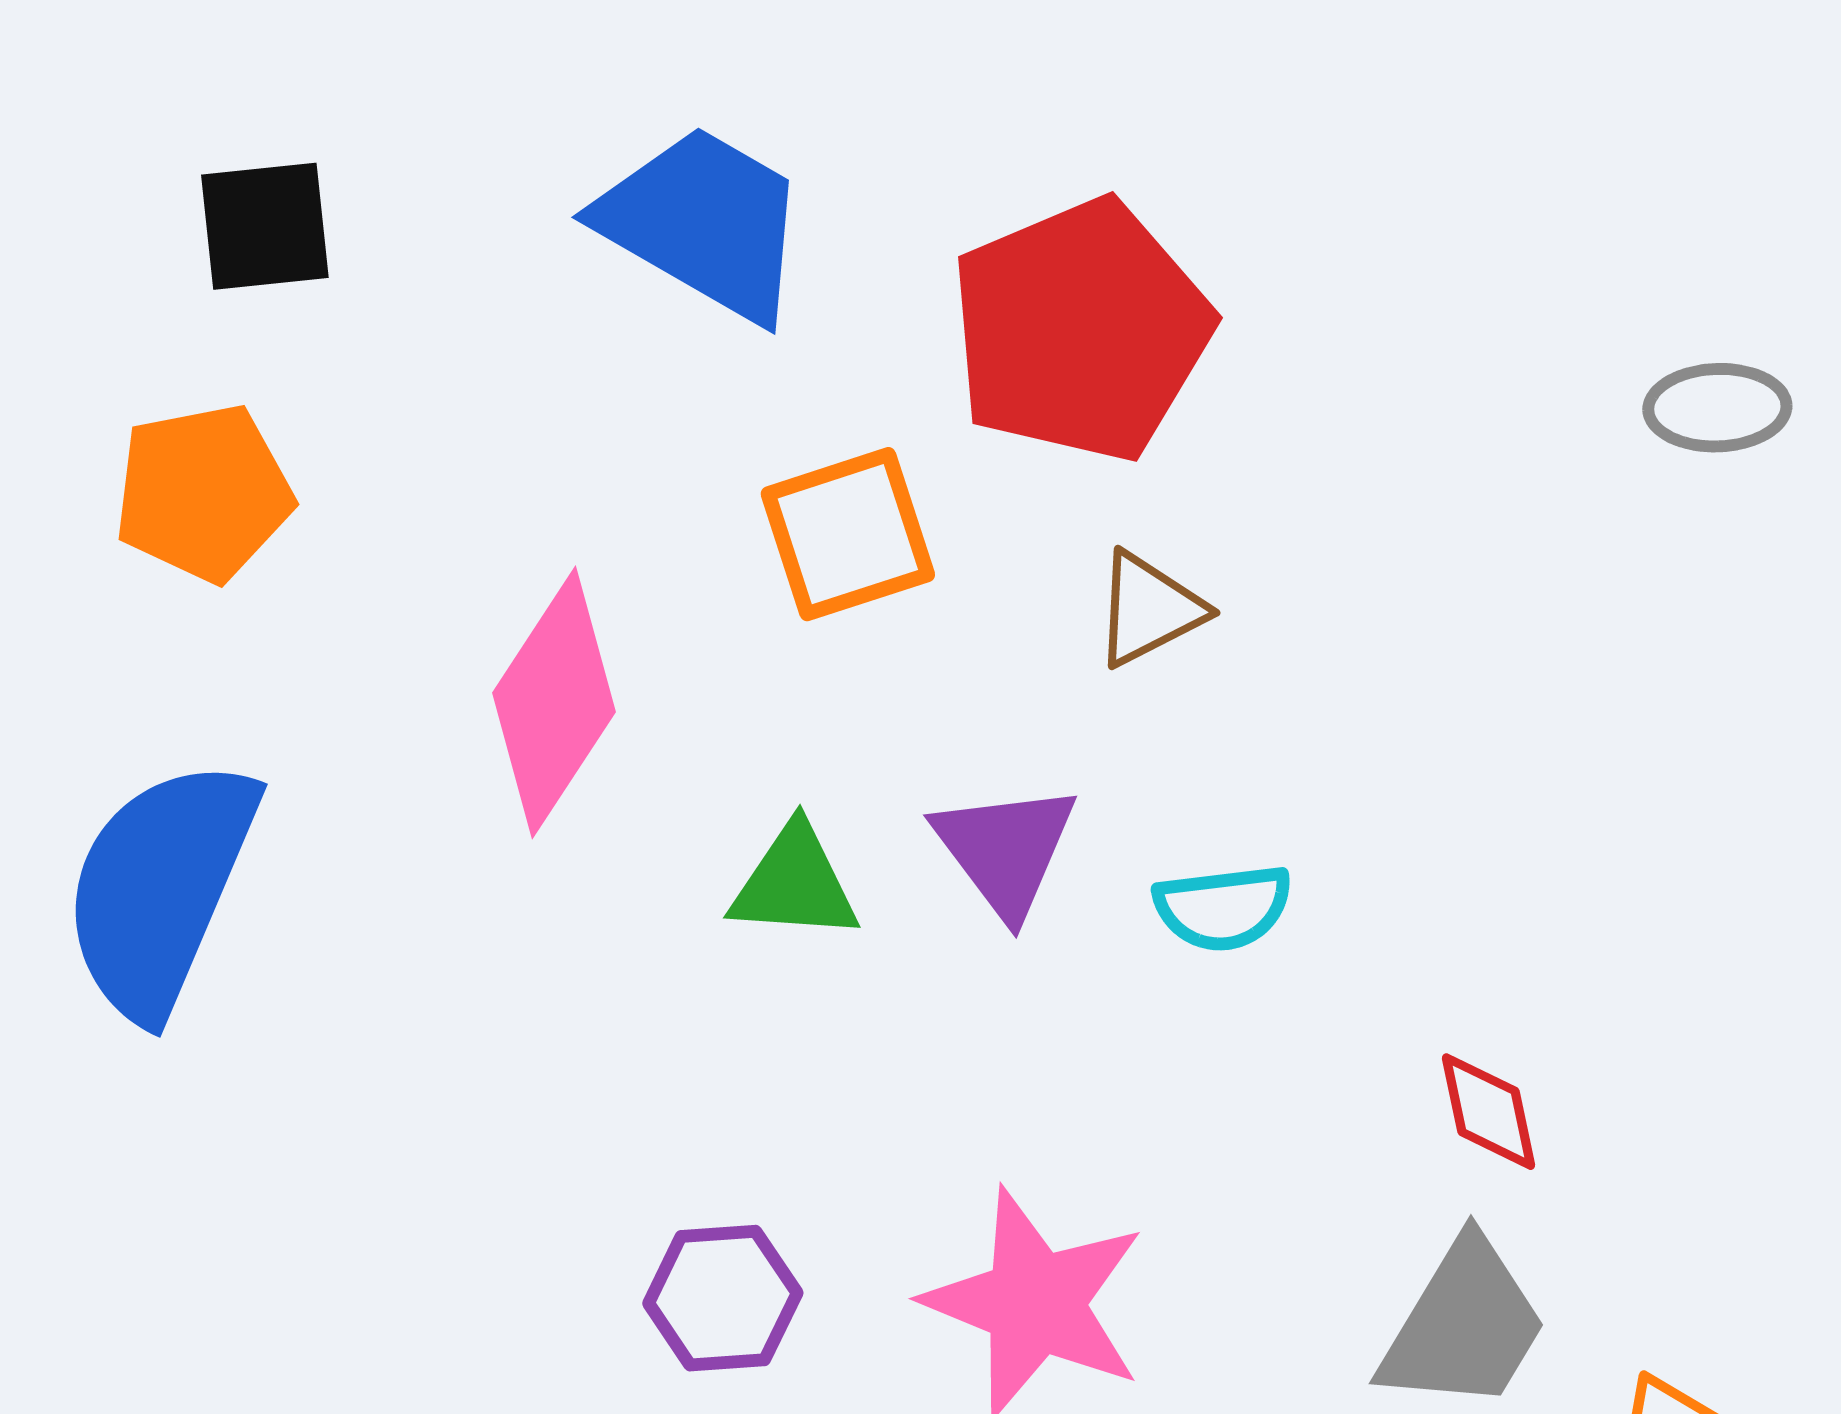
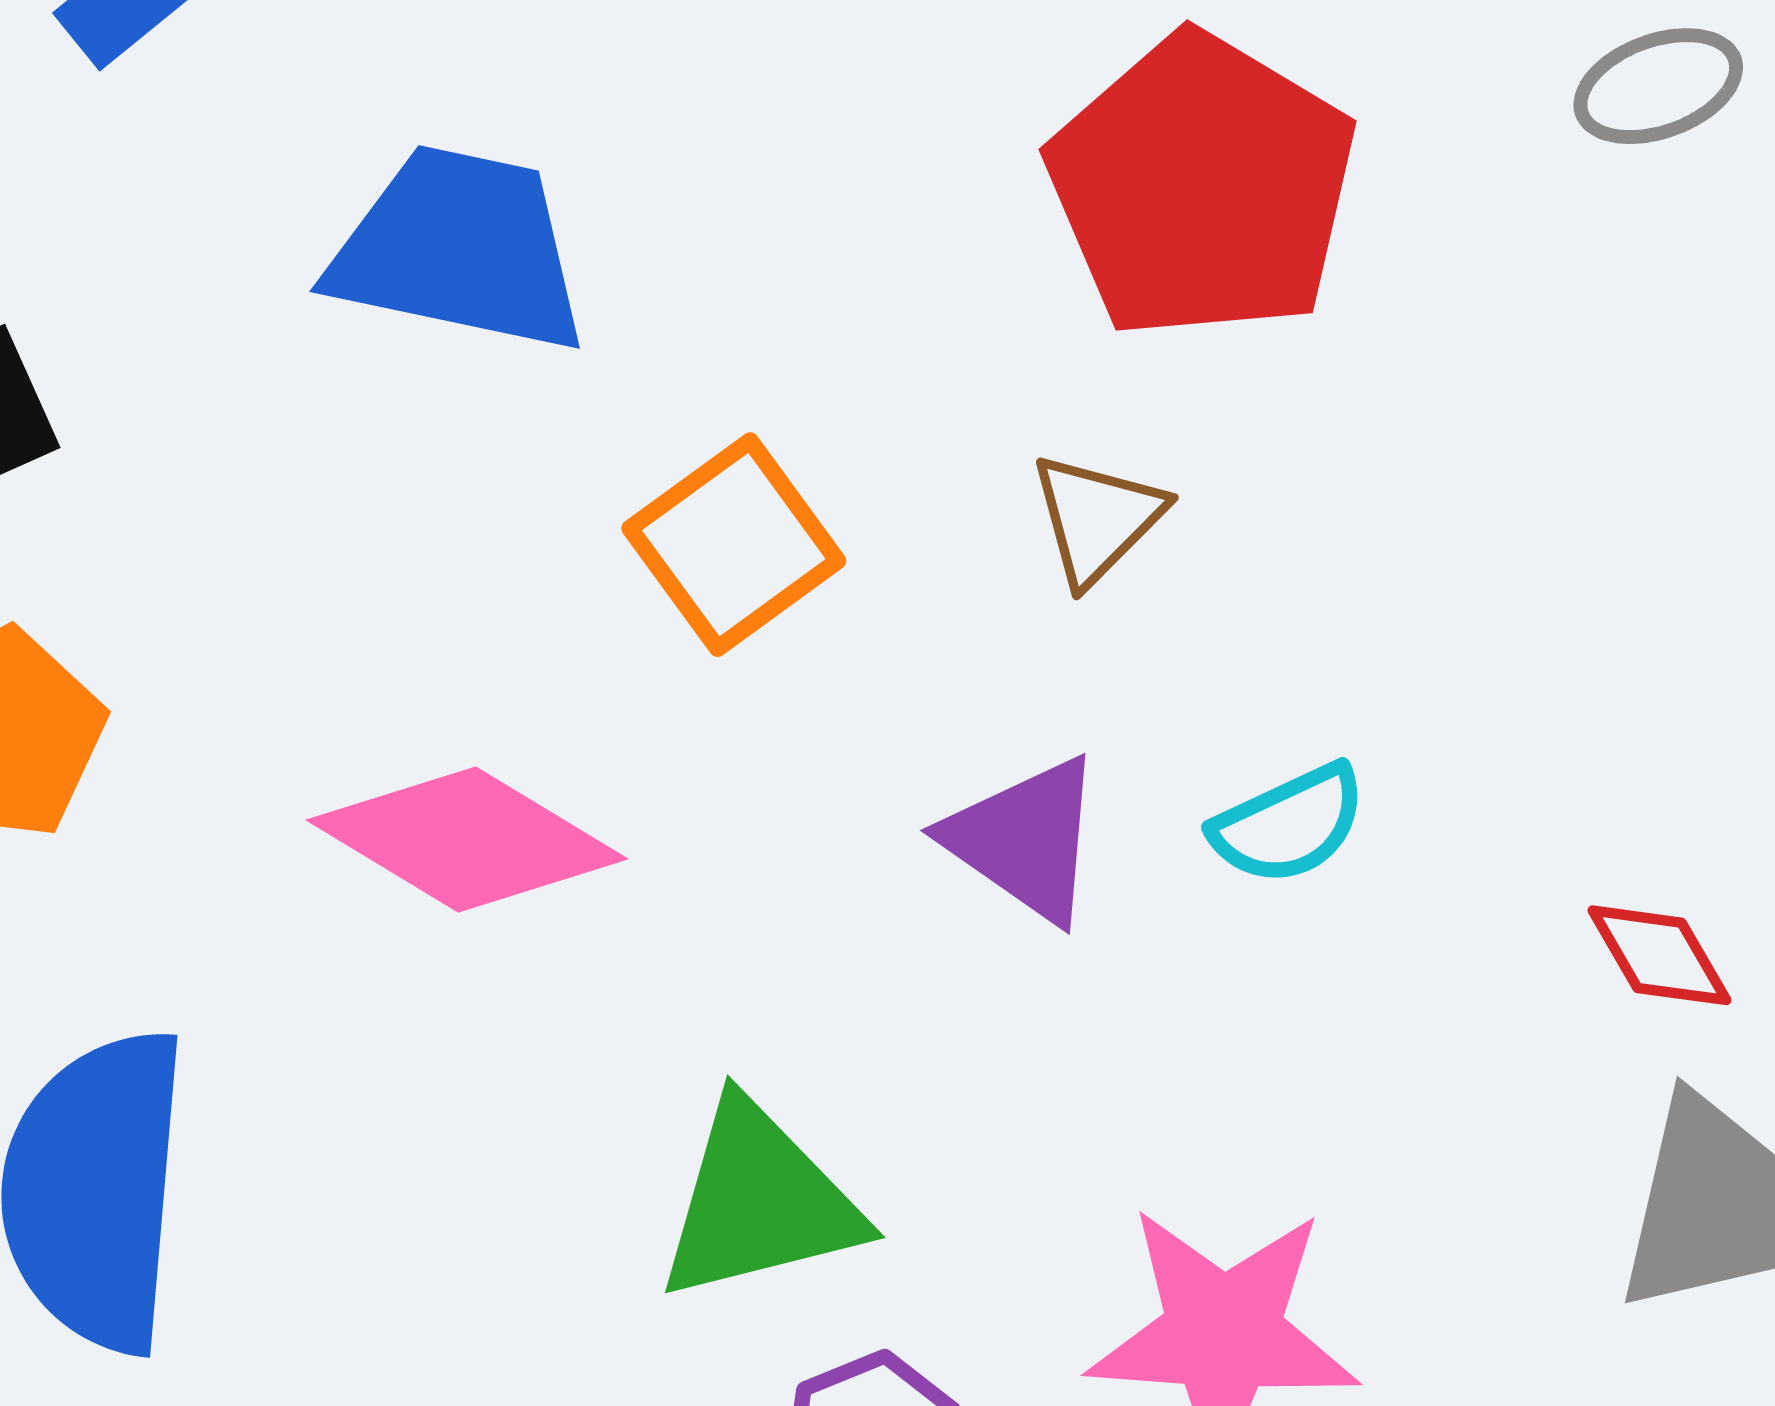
red pentagon: (1081, 330) -> (1202, 187), moved
pink diamond: (554, 702) -> (467, 839), turned -74
green triangle: (795, 883) -> (759, 1202), moved, size x1.4

